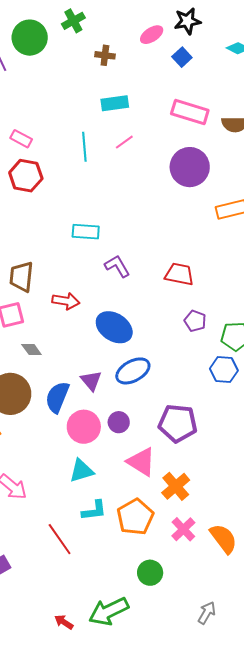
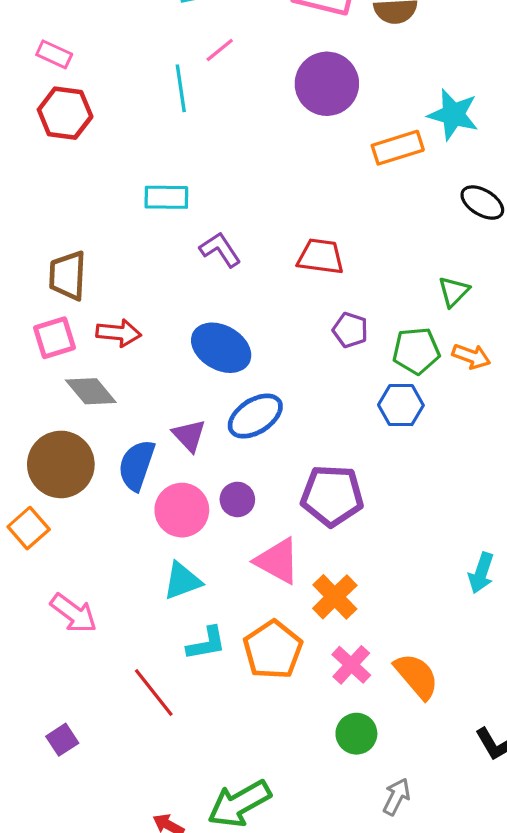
cyan line: (84, 147) -> (181, 88), moved
red arrow: (66, 301) -> (119, 333), moved
gray diamond: (32, 350) -> (91, 391), size x1.5
green circle: (150, 573) -> (356, 734), moved

